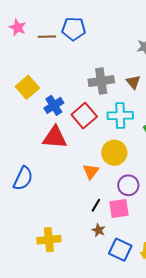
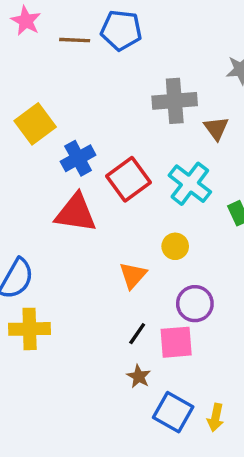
gray cross: (101, 81) -> (175, 101), moved
cyan cross: (120, 115) -> (190, 184), turned 35
yellow circle: (114, 153) -> (175, 246), size x0.6
yellow cross: (49, 240) -> (30, 329), moved

